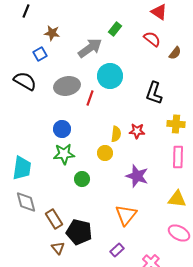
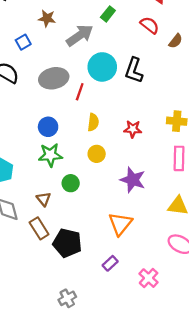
brown star: (52, 33) -> (47, 18), moved
black L-shape: (154, 93) -> (134, 70), moved
yellow semicircle: (116, 134) -> (93, 122), moved
brown triangle: (58, 248) -> (44, 199), moved

